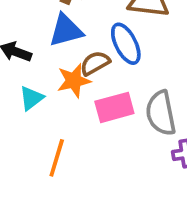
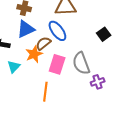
pink rectangle: (114, 107) -> (57, 64), turned -48
orange line: (57, 158) -> (45, 92), moved

